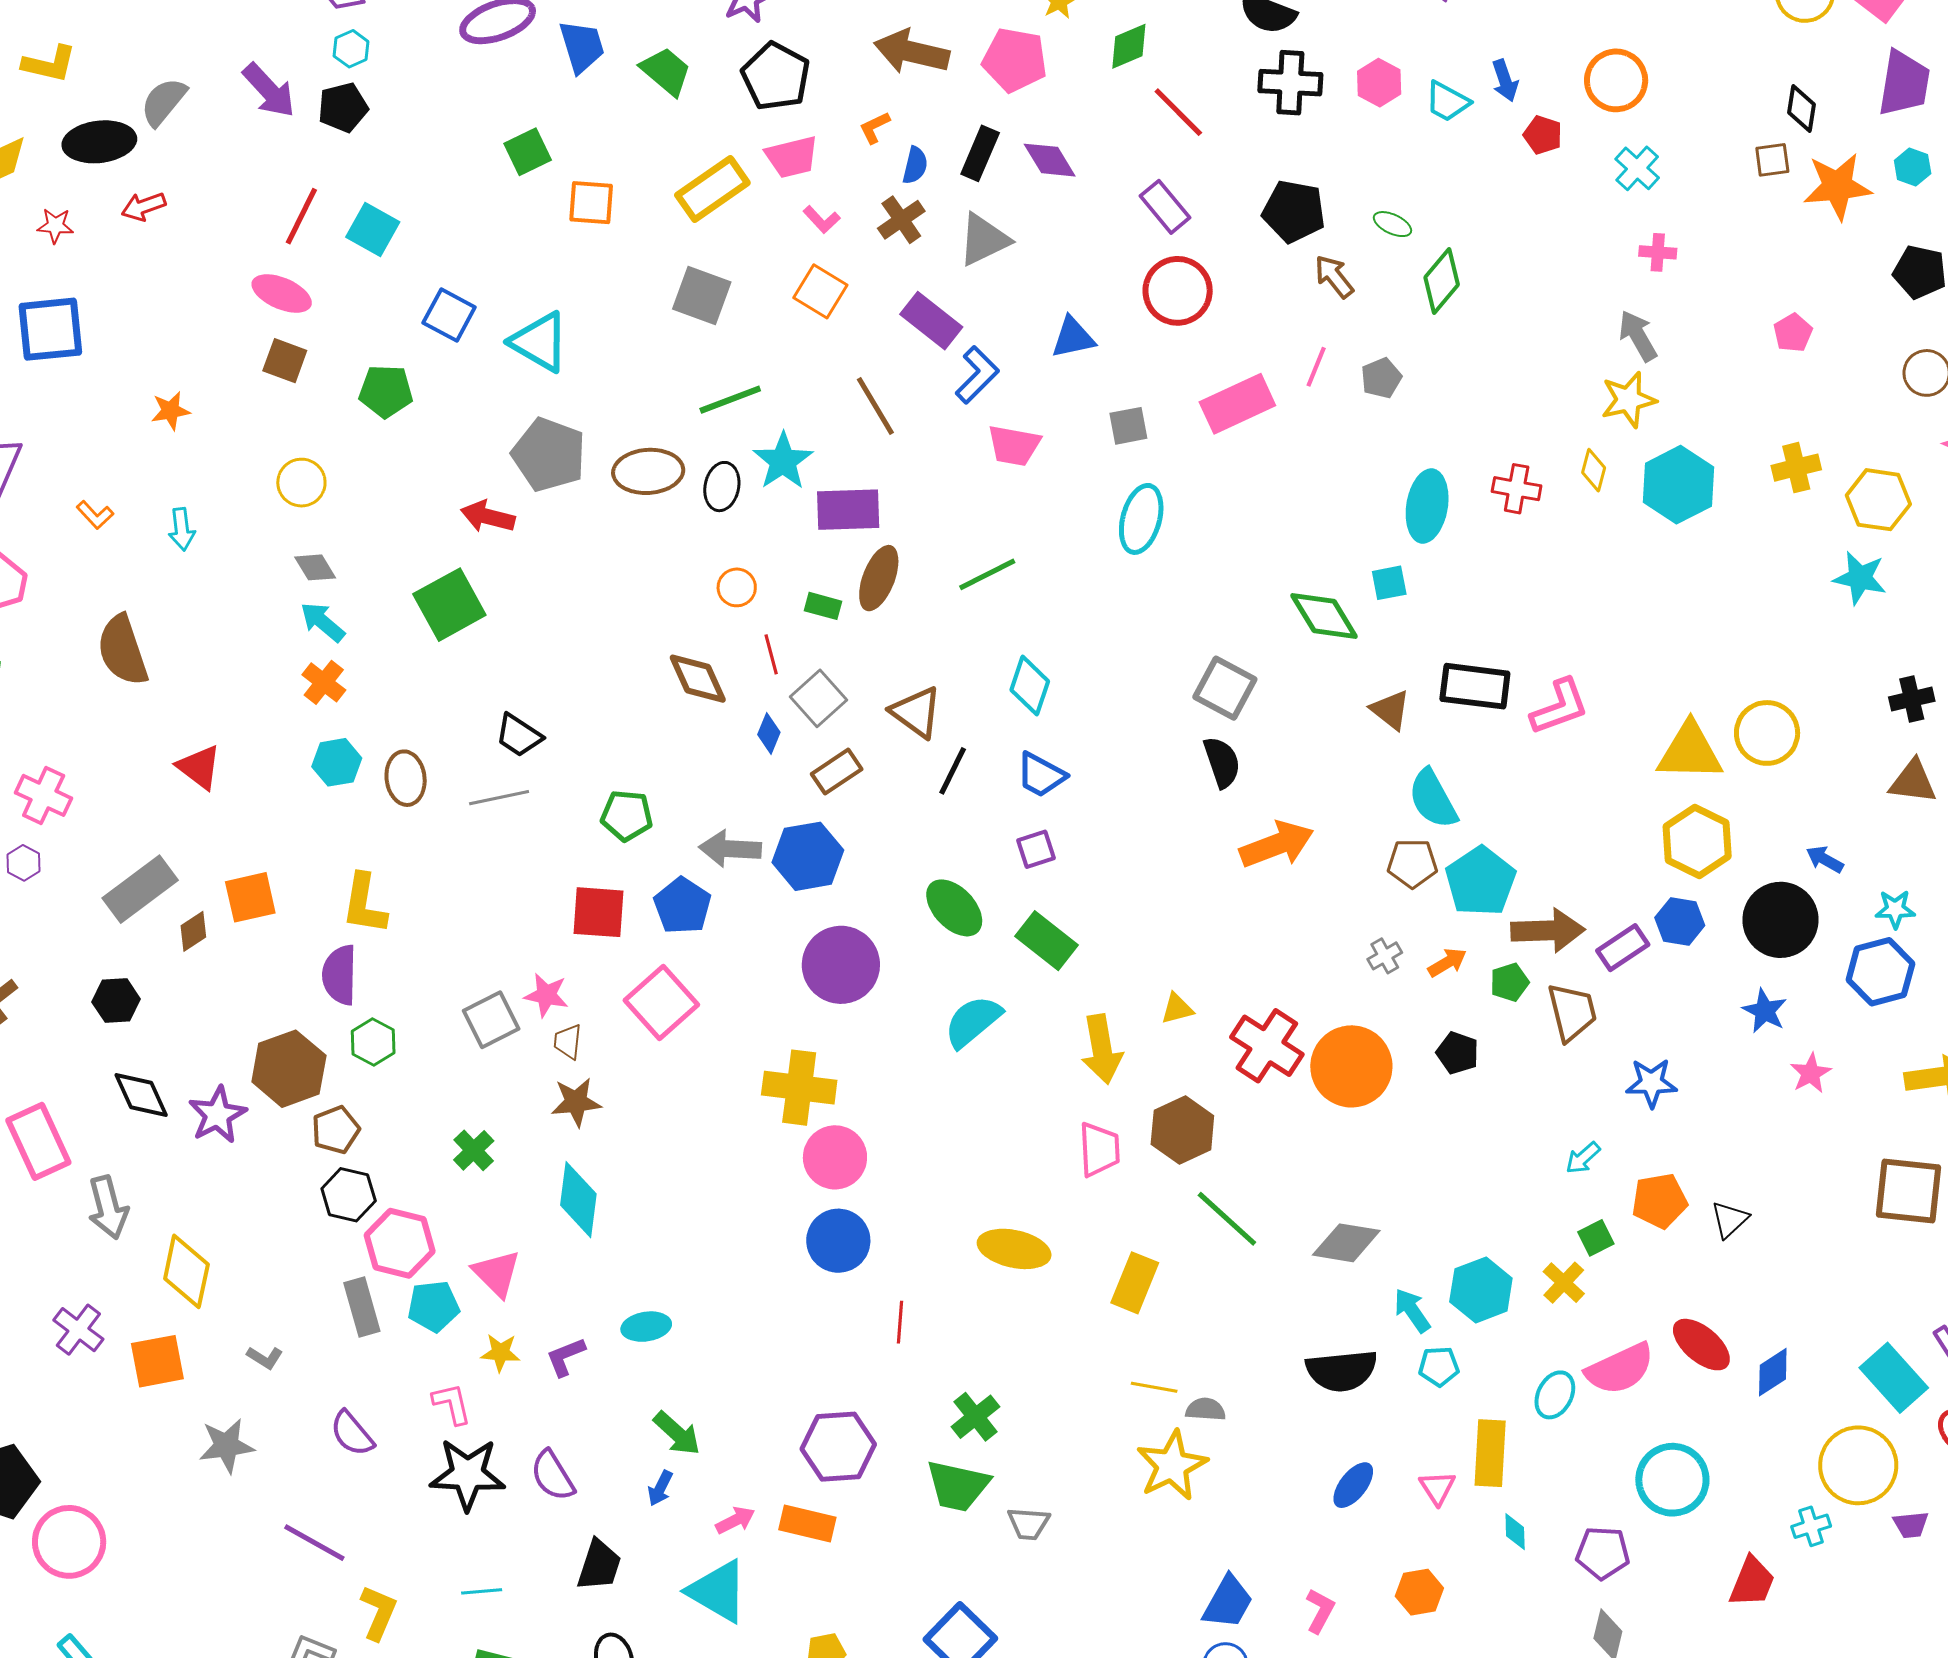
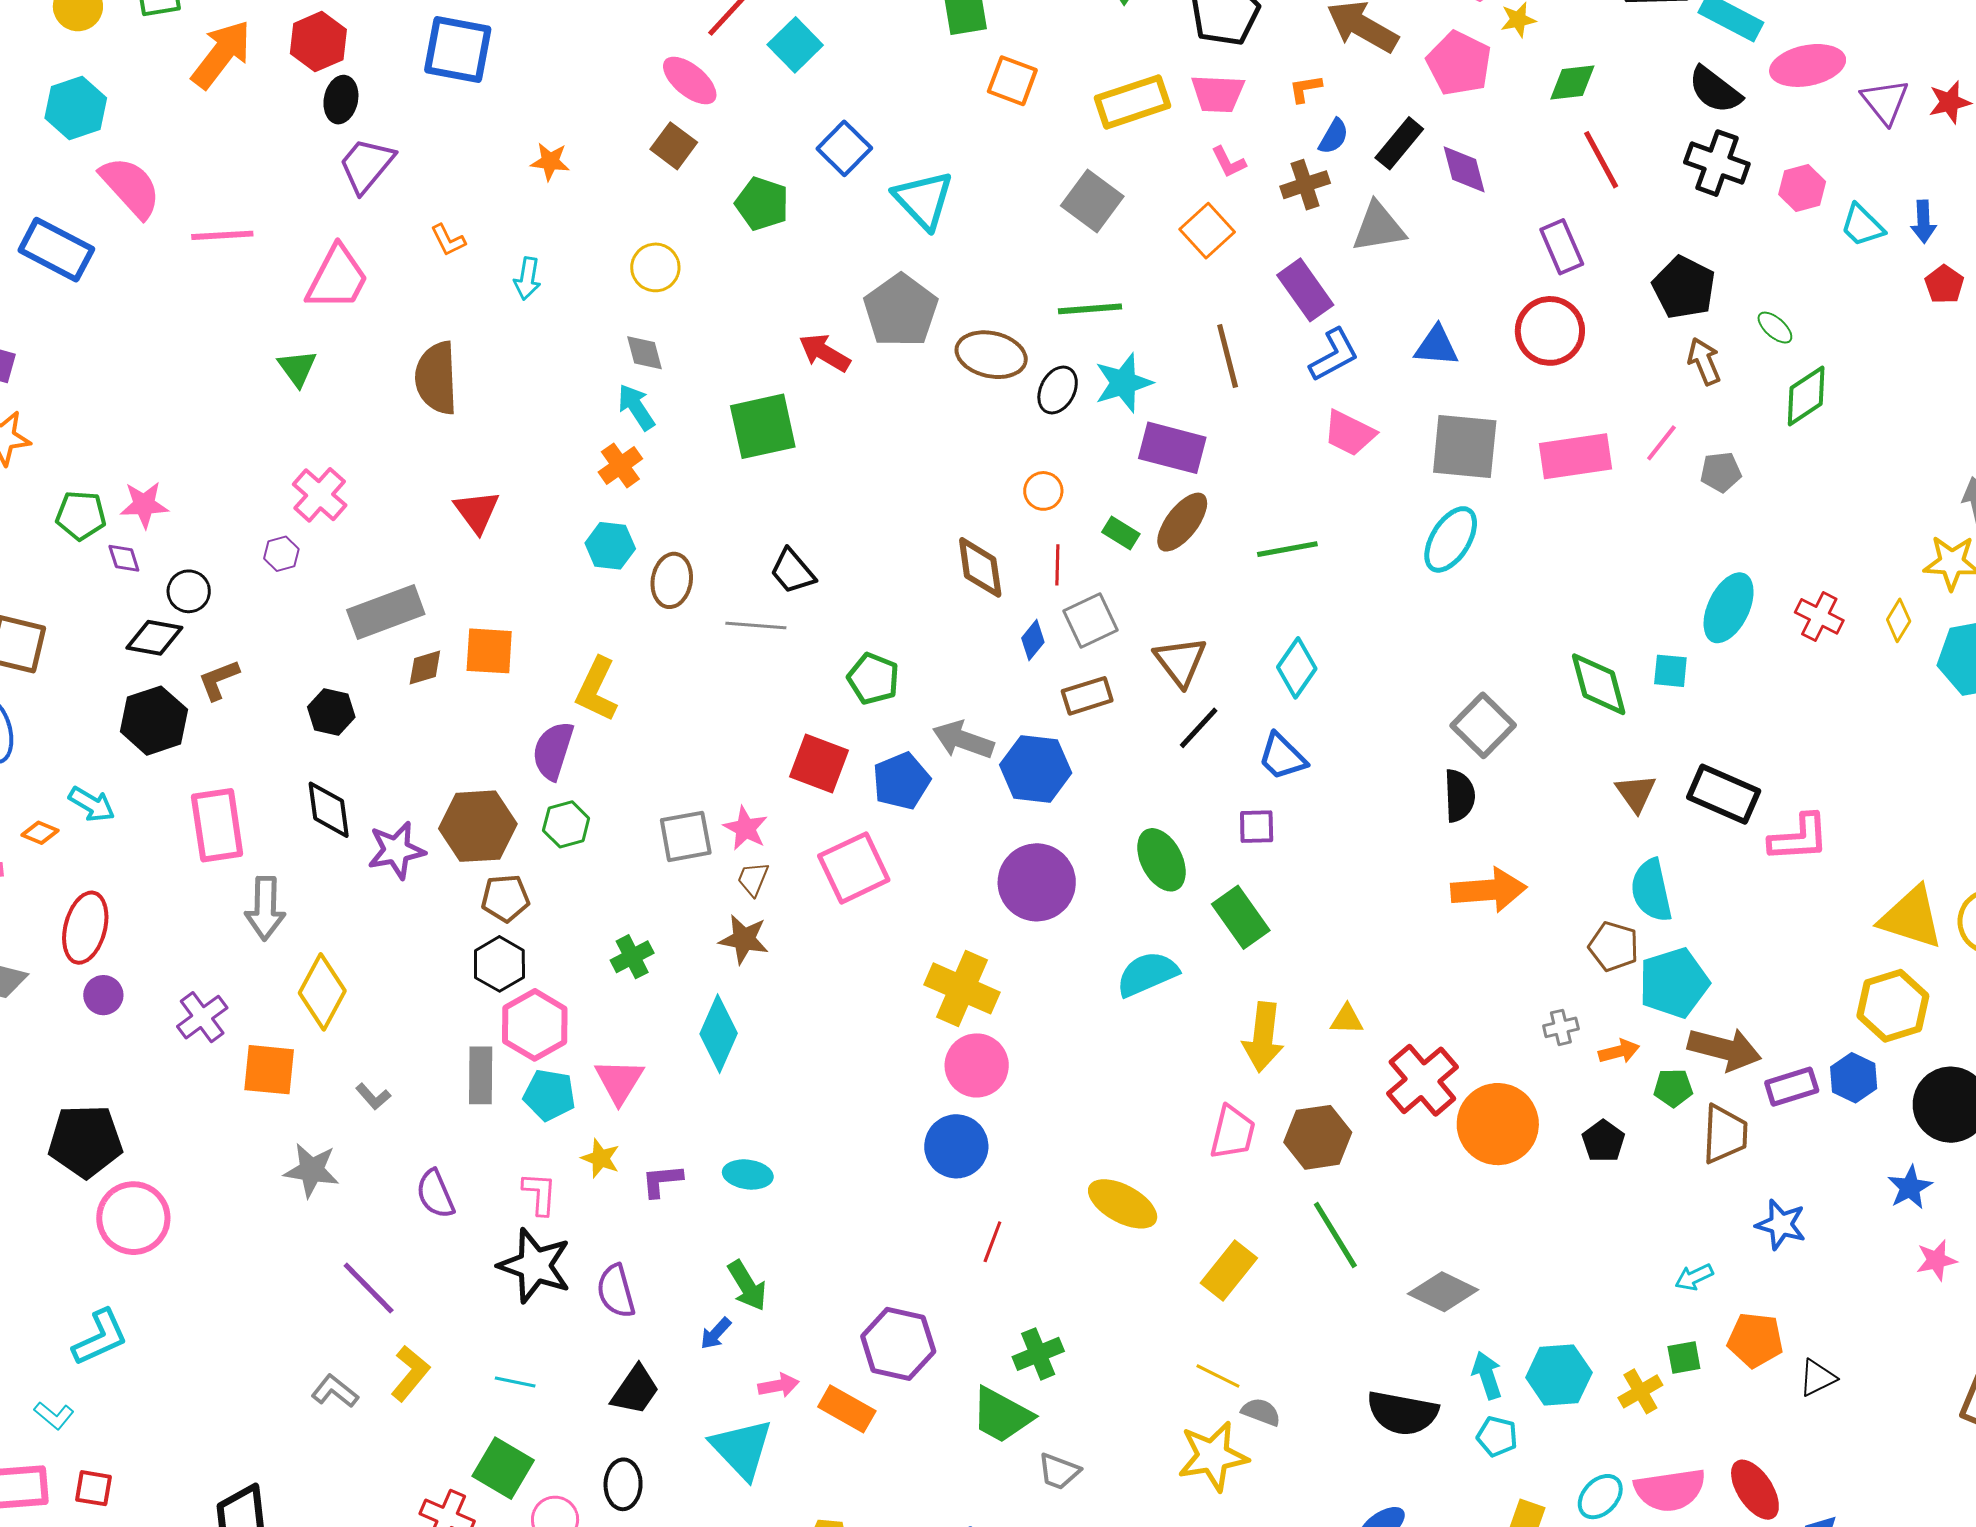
gray square: (1128, 426) -> (1465, 446), size x1.8

